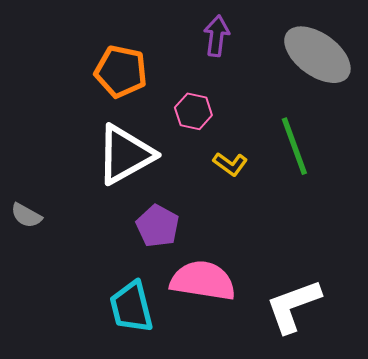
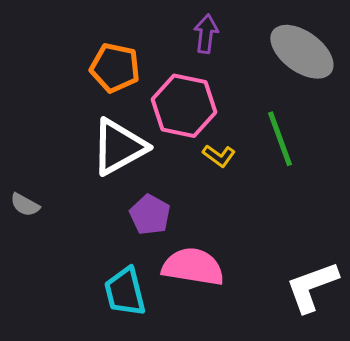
pink hexagon: (193, 111) -> (184, 106), size x1.8
white L-shape: (293, 306) -> (312, 287), moved

